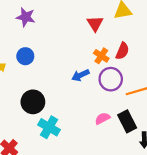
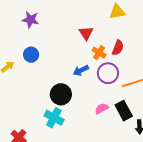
red triangle: (95, 24) -> (86, 33), moved
black circle: (33, 102) -> (61, 94), moved

